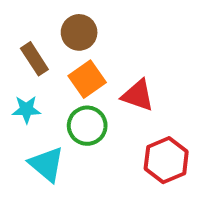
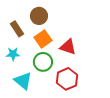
red hexagon: (166, 160) -> (67, 79), moved

